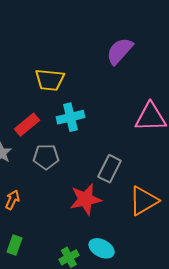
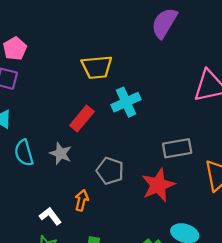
gray pentagon: (46, 157) -> (110, 171), moved, turned 30
gray rectangle: (109, 169) -> (177, 148), turned 64

